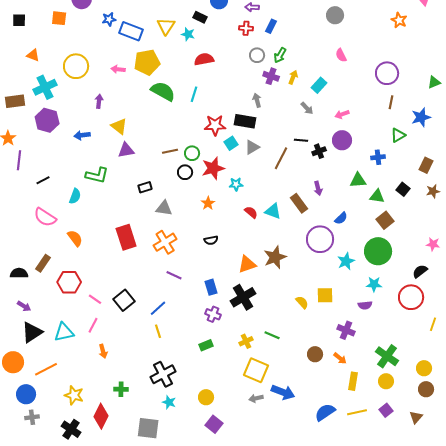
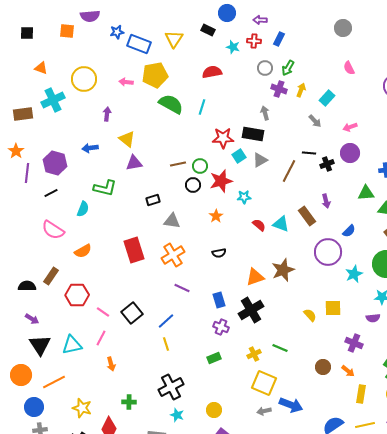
cyan star: (188, 34) -> (233, 47), moved
purple hexagon: (47, 120) -> (55, 163), moved
orange semicircle: (75, 238) -> (83, 251), turned 96
black triangle: (32, 332) -> (40, 345), turned -30

